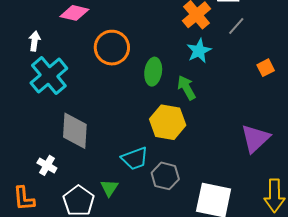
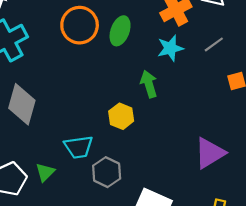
gray line: (236, 26) -> (214, 44), moved
green ellipse: (153, 72) -> (120, 31), moved
yellow hexagon: (168, 122) -> (121, 116), size x0.7

